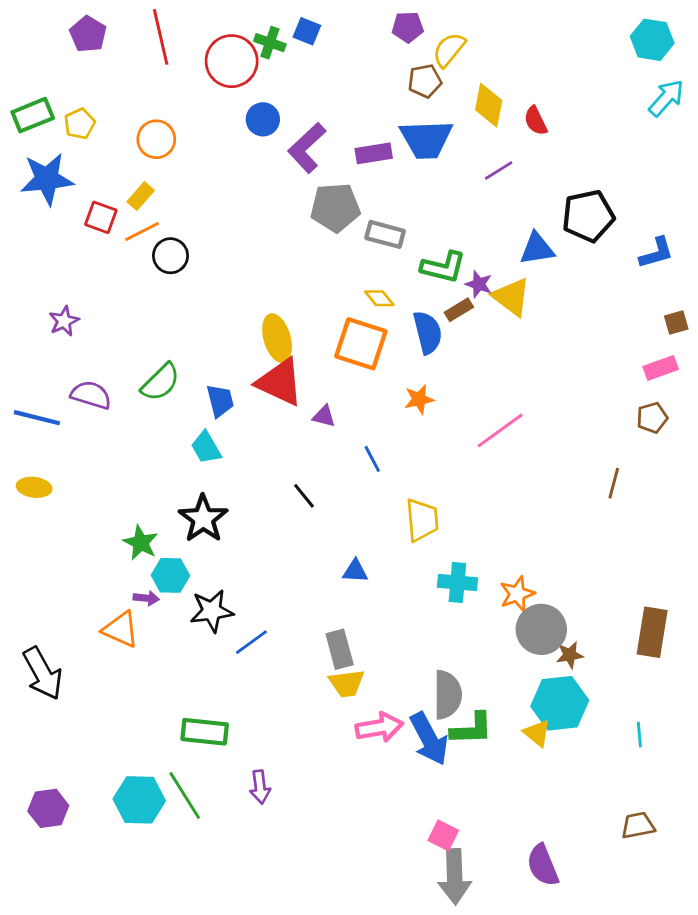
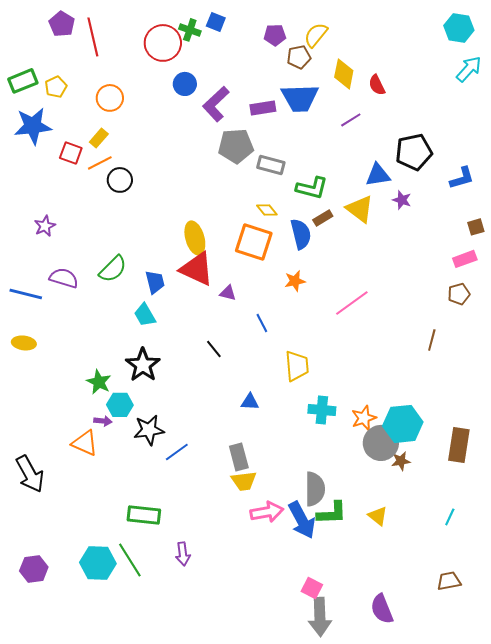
purple pentagon: (408, 27) -> (275, 35), moved
red line: (161, 37) -> (93, 37), moved
purple star: (479, 284) -> (402, 200), moved
cyan hexagon: (560, 703) -> (403, 424), moved
cyan line: (639, 735) -> (450, 517), turned 30

